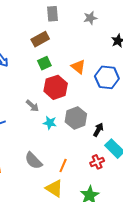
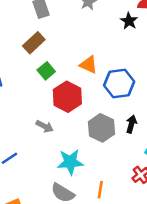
blue hexagon: (107, 77) -> (119, 84), moved
cyan star: (50, 123) -> (70, 162), moved, size x1.5
black arrow: (98, 130) -> (131, 124), moved

